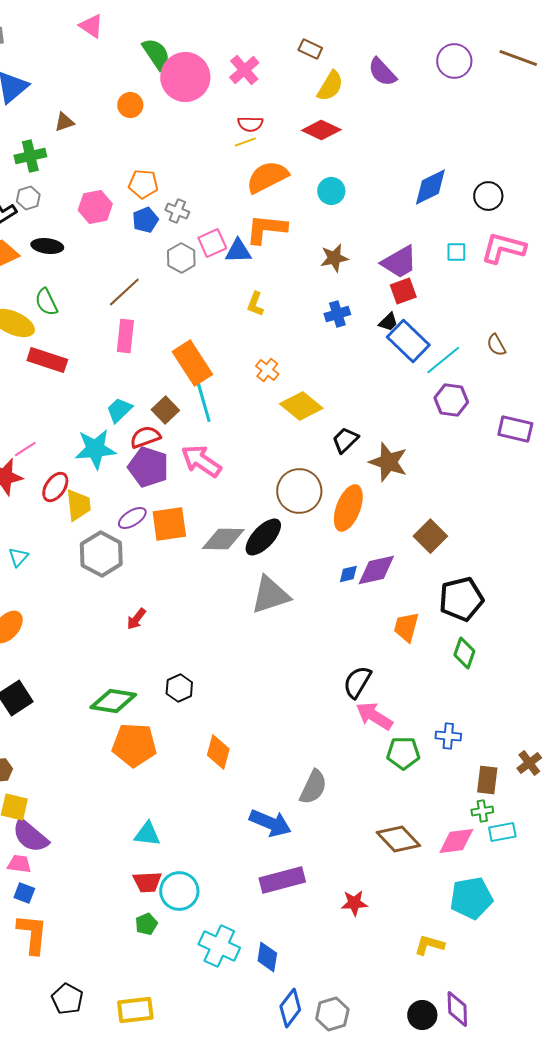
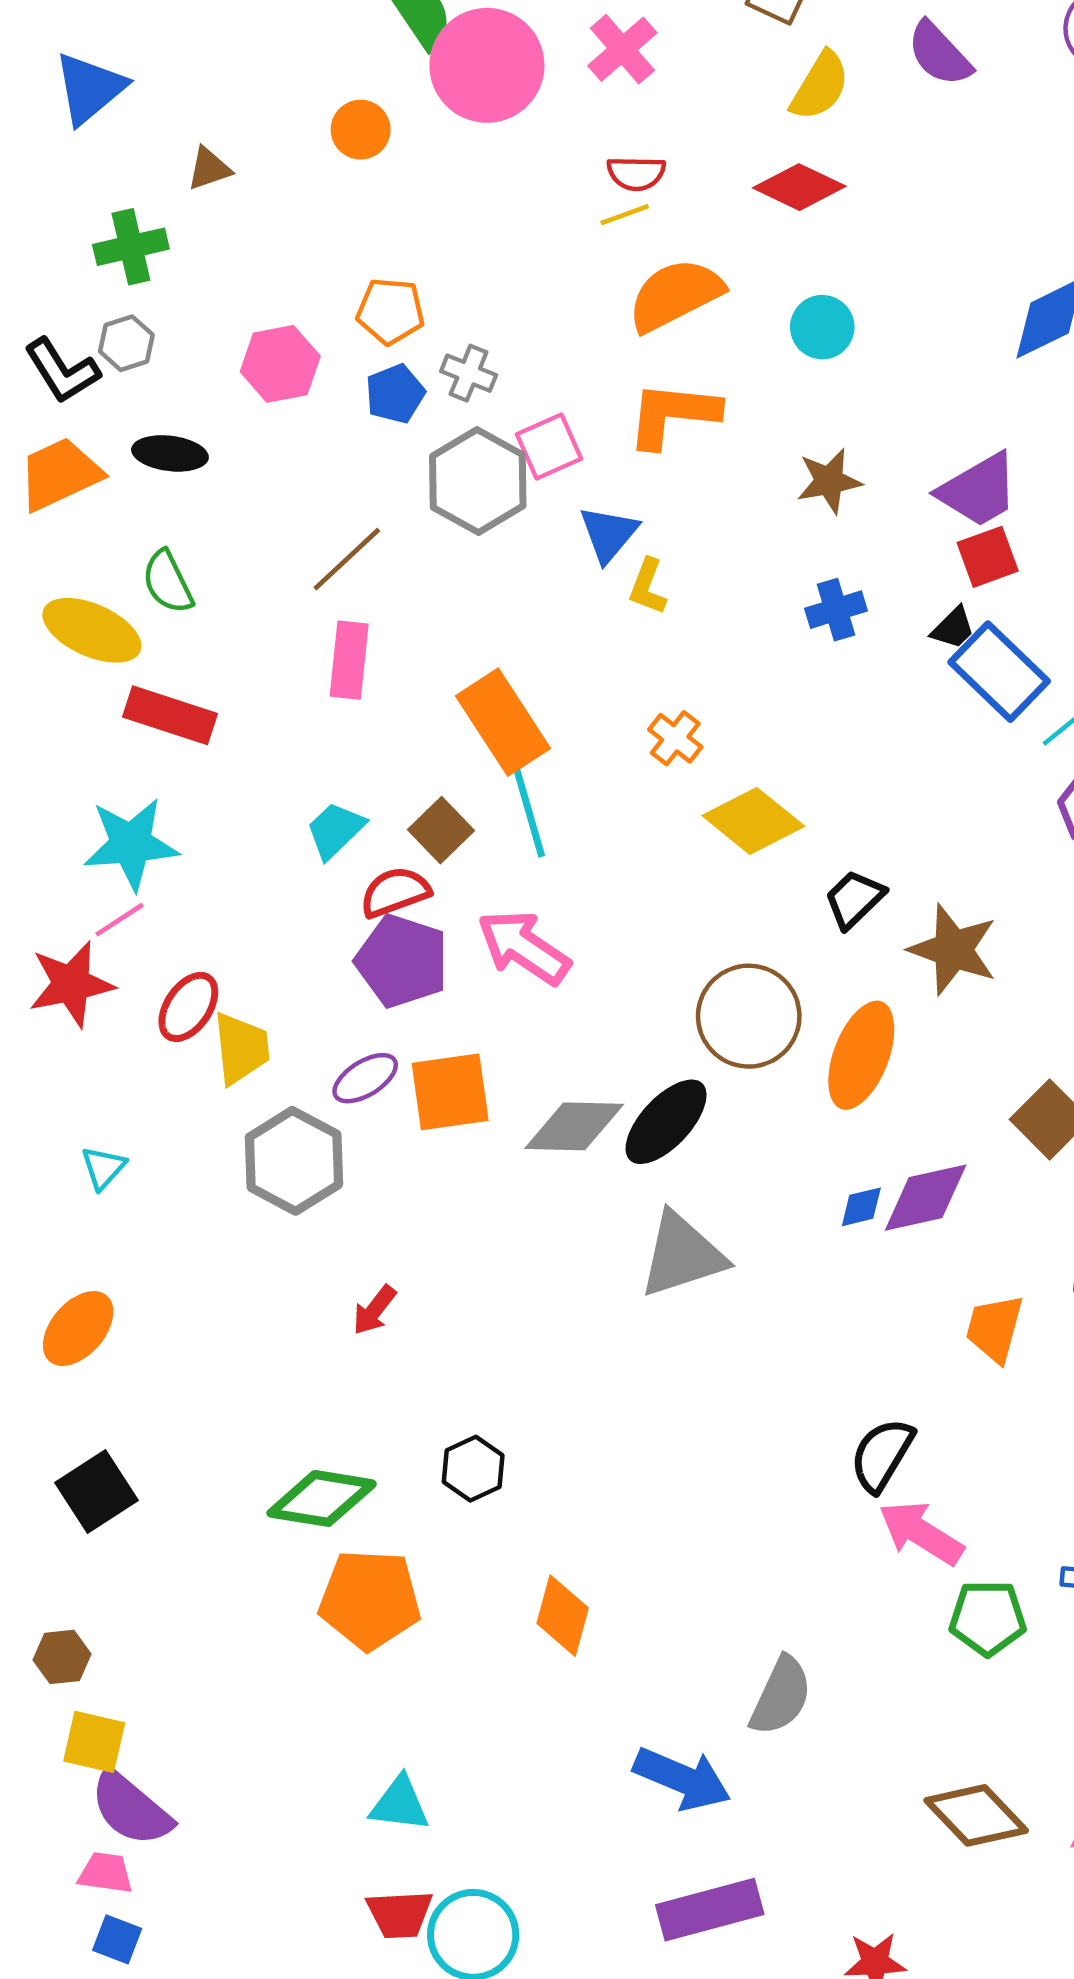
blue triangle: (238, 251) -> (609, 534), moved, turned -48
gray hexagon: (181, 258) -> (478, 481), size x1.5
cyan star: (95, 449) -> (131, 844), moved

